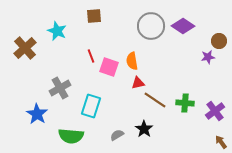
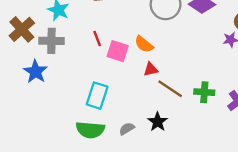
orange semicircle: (132, 61) -> (144, 44), turned -42
gray cross: (60, 88) -> (51, 41), moved, turned 30
blue star: (37, 114) -> (35, 72), moved
green semicircle: (71, 136) -> (90, 130), moved

